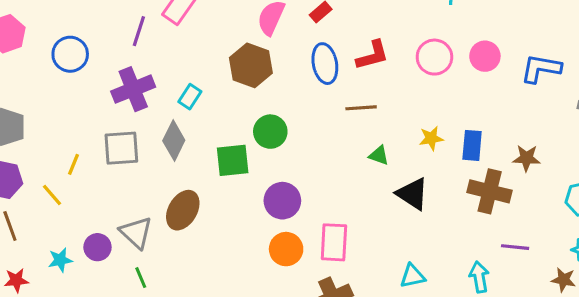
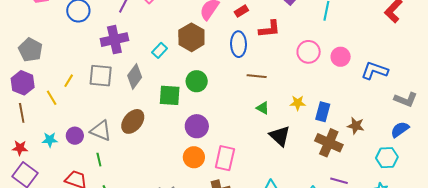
red L-shape: (372, 55) -> (269, 29), moved
cyan rectangle: (190, 97) -> (160, 50), moved
gray triangle: (136, 233) -> (101, 131), turned -30

